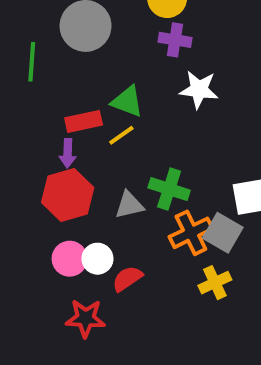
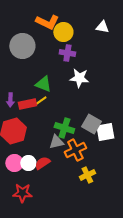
red rectangle: (84, 121) -> (27, 104), moved
purple arrow: (68, 153) -> (10, 100), moved
gray triangle: (129, 205) -> (56, 142), moved
gray square: (223, 233) -> (91, 124), moved
red semicircle: (127, 279) -> (42, 163), moved

